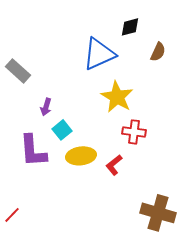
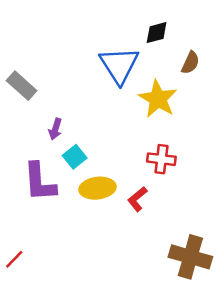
blue triangle: (99, 54) -> (119, 65), turned -39
yellow star: (117, 97) -> (158, 99), moved

